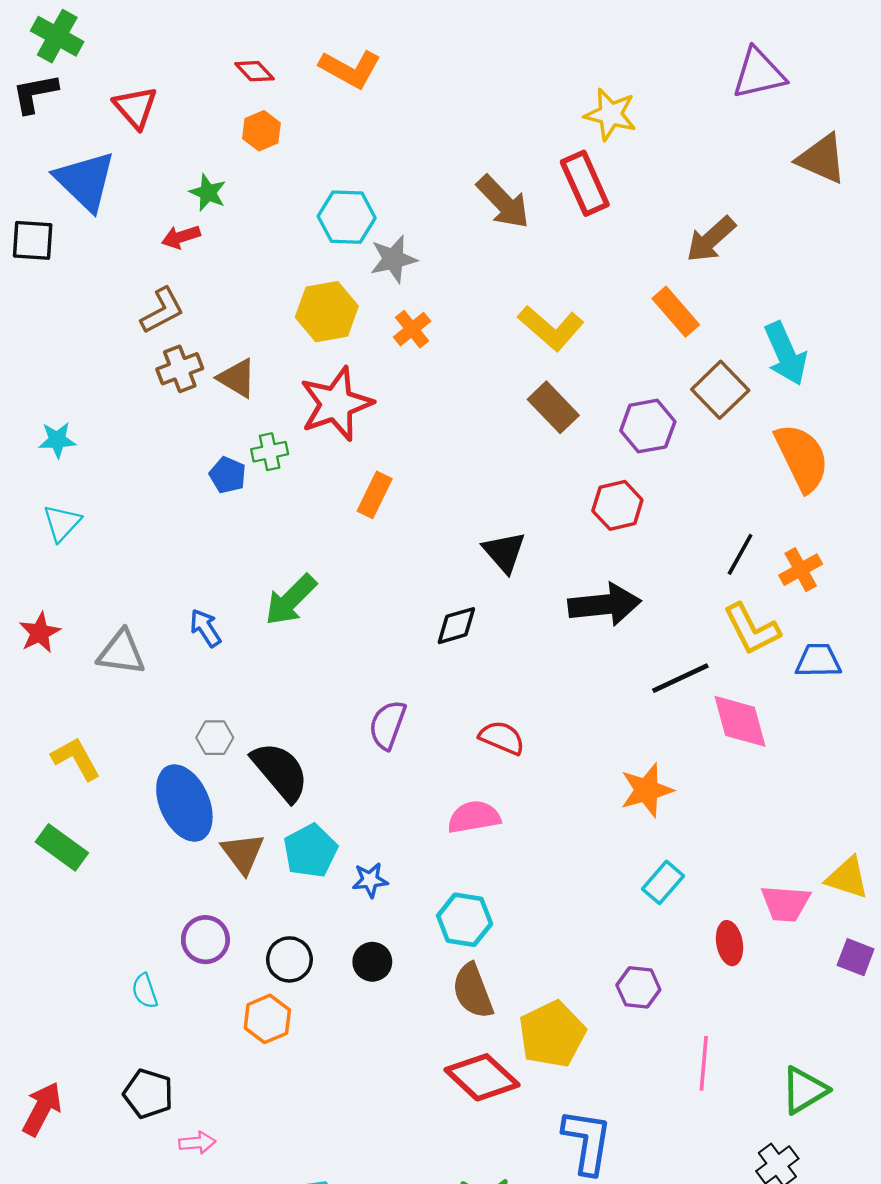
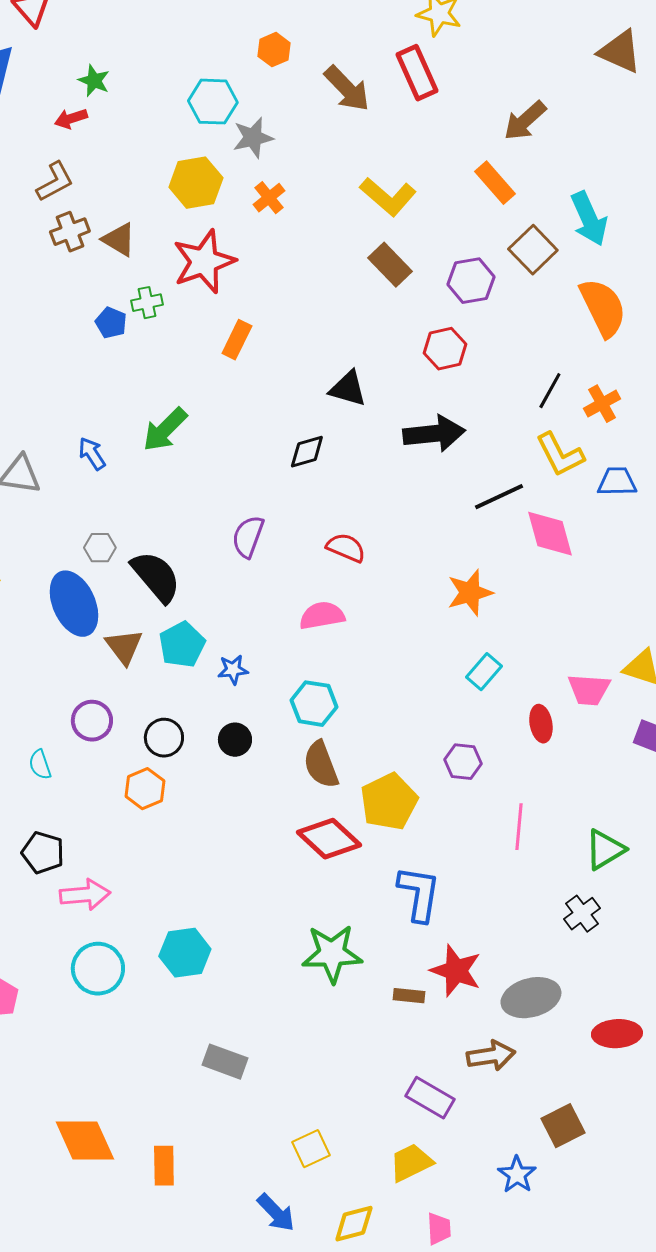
orange hexagon: (261, 131) -> (274, 50), moved
black triangle: (504, 552) -> (348, 389), turned -33
pink arrow: (197, 1143) -> (85, 895), size x1.6

